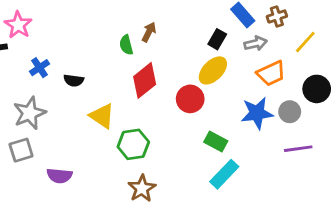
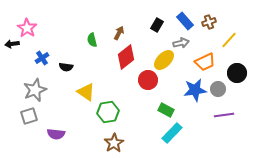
black rectangle: (217, 39) -> (157, 25), moved
gray arrow: (256, 43) -> (181, 43), moved
green semicircle: (126, 45) -> (92, 40), moved
red diamond: (145, 80) -> (126, 57), moved

